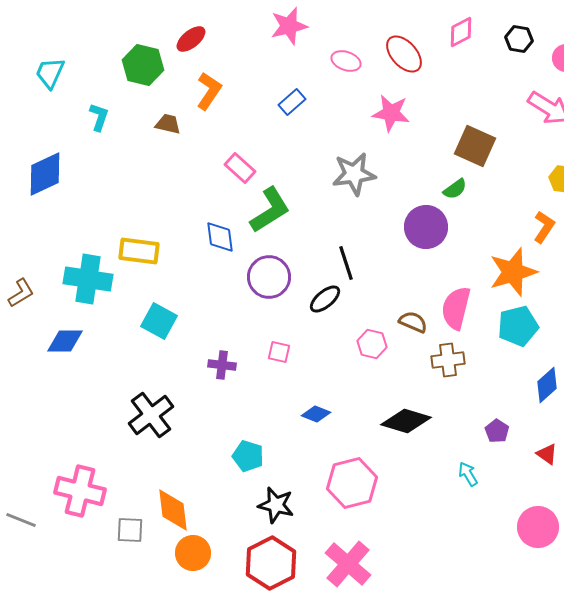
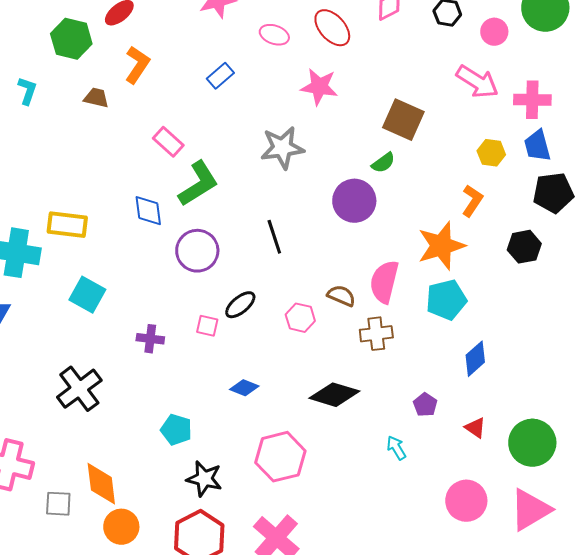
black ellipse: (325, 299) -> (240, 305), moved

